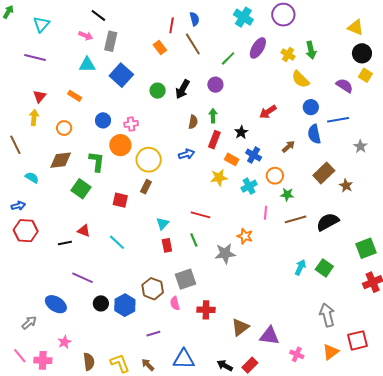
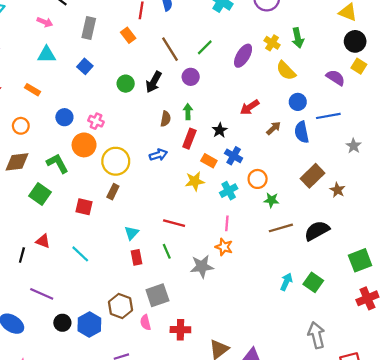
gray rectangle: (111, 41) -> (89, 28), moved
brown line: (193, 44) -> (170, 49), moved
purple ellipse: (258, 48) -> (243, 56), moved
blue square: (121, 75) -> (85, 66), size x0.6
pink cross: (131, 124) -> (96, 121), turned 32
brown arrow: (288, 146) -> (274, 128), moved
green L-shape: (97, 162) -> (57, 163), turned -35
pink line: (265, 213) -> (227, 223), moved
black line: (65, 243) -> (22, 255), turned -64

